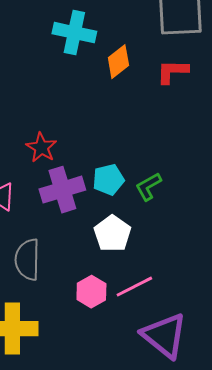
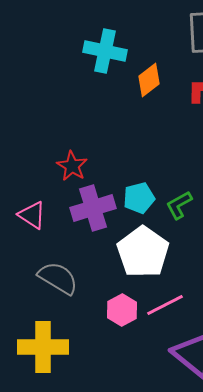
white pentagon: (112, 234) -> (143, 252), size x1.4
gray semicircle: (27, 260) -> (58, 278), turned 120

